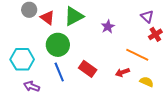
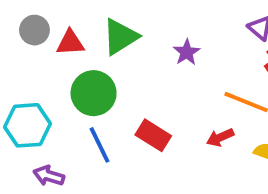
red triangle: (47, 18) -> (70, 43), turned -35

